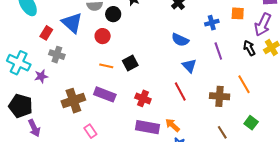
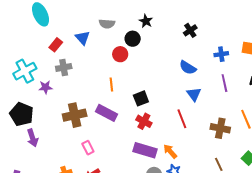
black circle: (113, 14) -> (133, 39), moved
blue triangle: (72, 23) -> (82, 38), size x0.7
red circle: (103, 36) -> (120, 54), moved
gray cross: (57, 55) -> (64, 67), turned -35
cyan cross: (19, 63) -> (25, 71), turned 30
black square: (130, 63) -> (141, 98), moved
orange line: (106, 66) -> (111, 85), turned 64

